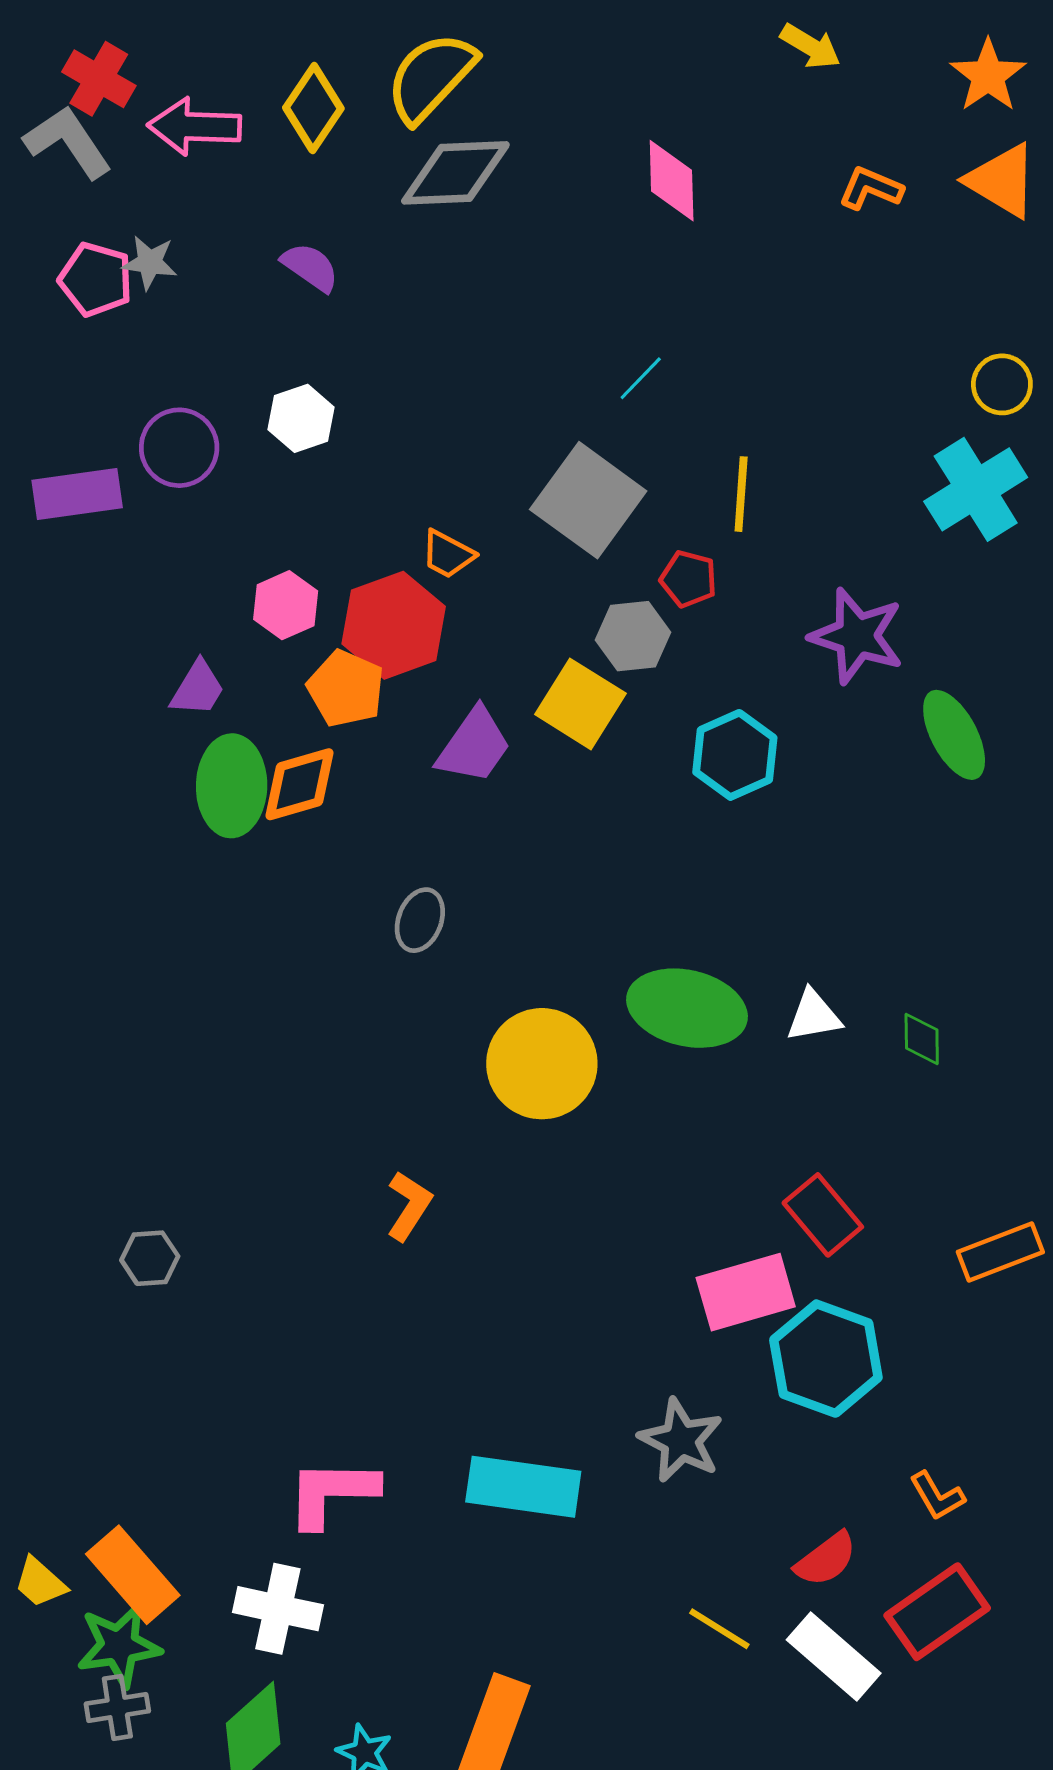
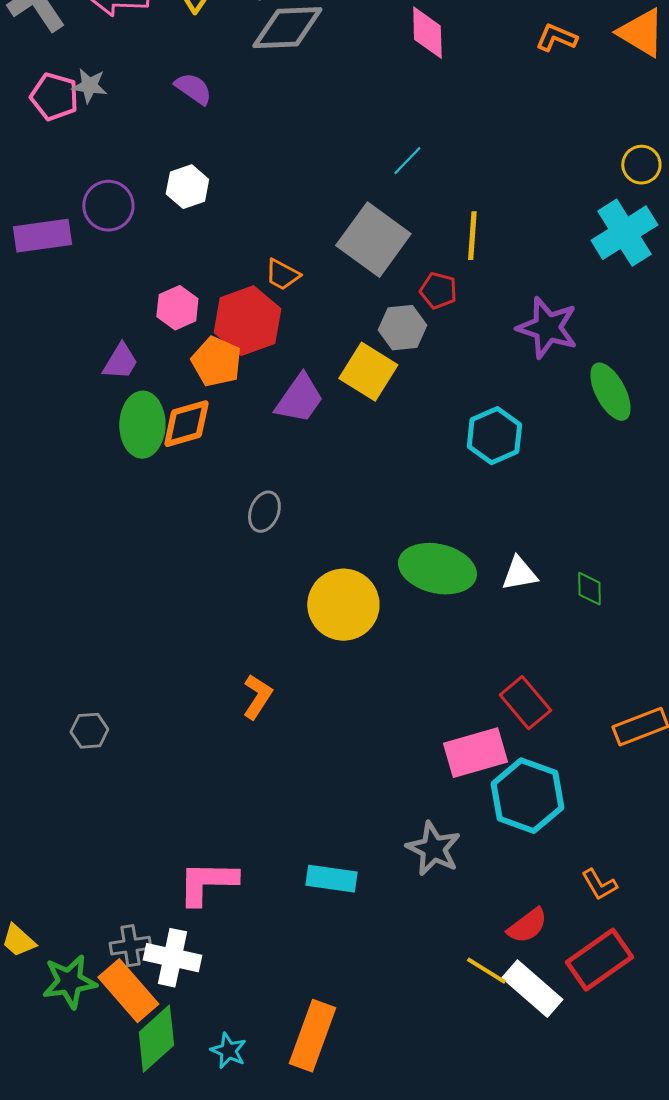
cyan hexagon: (735, 755) -> (494, 436), moved
cyan rectangle: (523, 1487) -> (331, 879), size x0.7
orange rectangle: (133, 1575) -> (128, 991), moved
yellow line: (719, 1629) -> (486, 971), moved
gray cross: (117, 1707) -> (130, 946), moved

